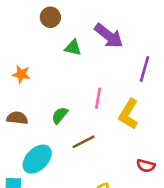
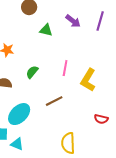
purple arrow: (109, 36) -> (73, 21), size x0.7
purple line: (144, 69) -> (100, 21), moved
green semicircle: (60, 115) -> (32, 72), moved

